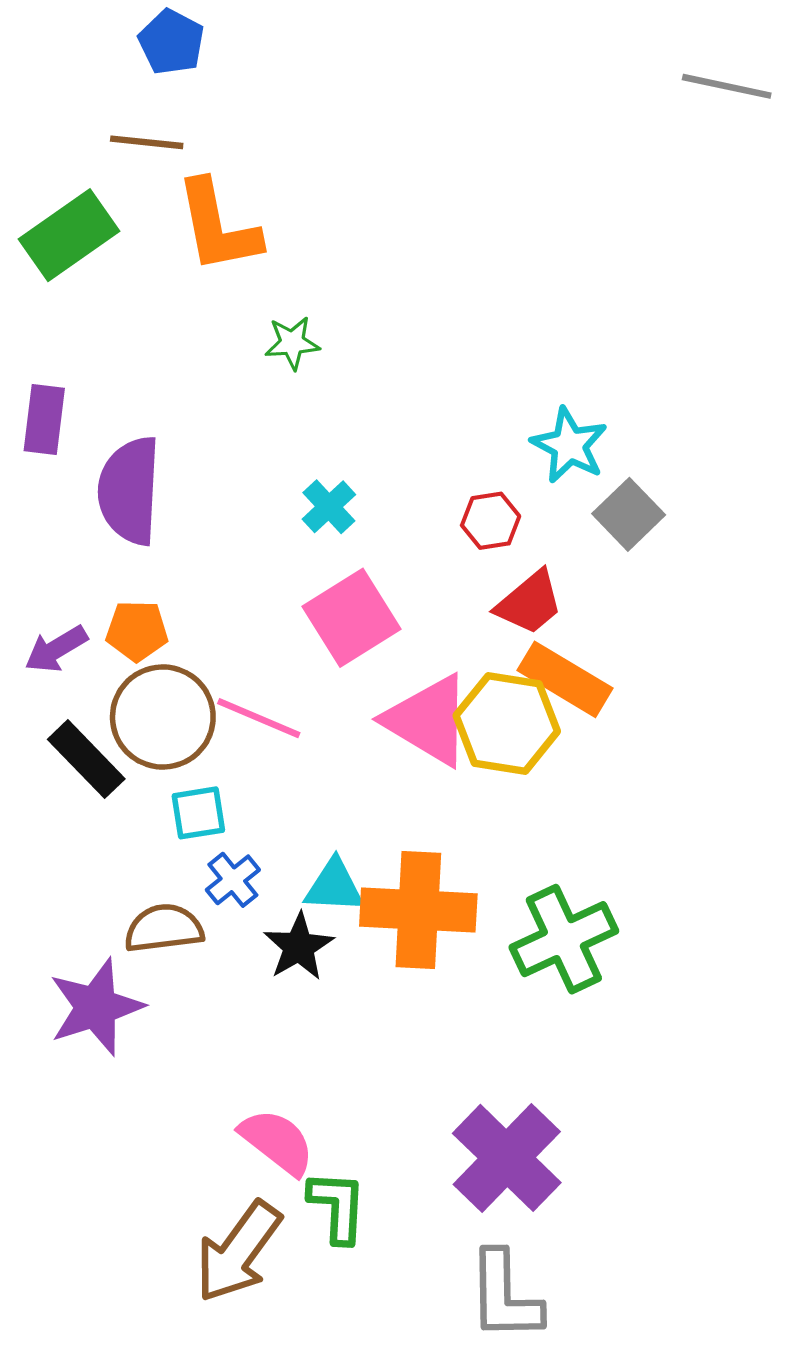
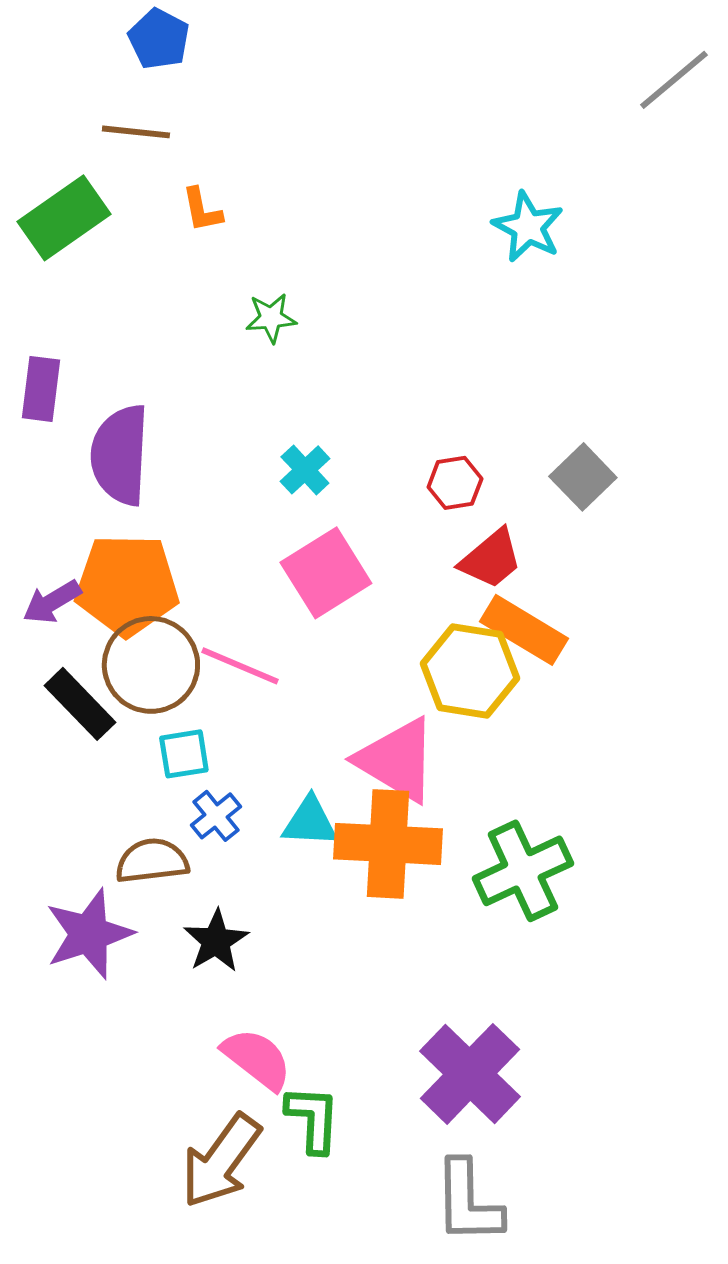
gray line: (727, 86) -> (674, 80), turned -52
orange L-shape: (218, 226) -> (202, 210), size x0.5
cyan star: (569, 445) -> (528, 227), moved
orange pentagon: (137, 631) -> (127, 585), size x1.8
pink triangle: (428, 720) -> (397, 760), moved
black star: (299, 947) -> (216, 941), moved

